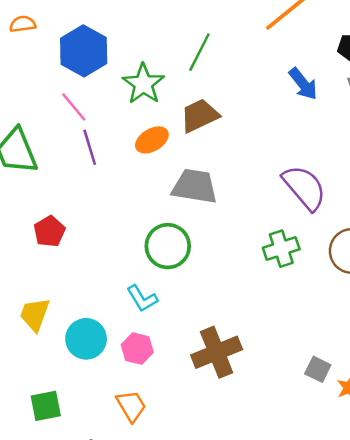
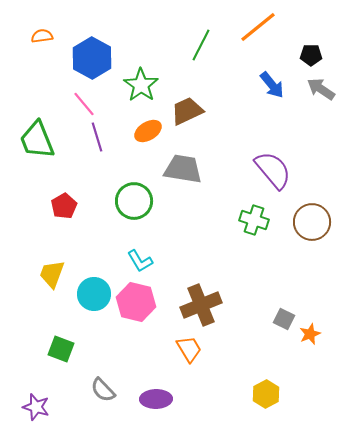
green line: (199, 52) -> (201, 45), moved
green circle: (168, 246) -> (134, 201), moved
green cross: (281, 249) -> (254, 220), turned 36
pink hexagon: (137, 349) -> (136, 302), size x1.5
green square: (46, 406) -> (61, 349), turned 32
orange trapezoid: (131, 406) -> (189, 349), moved

